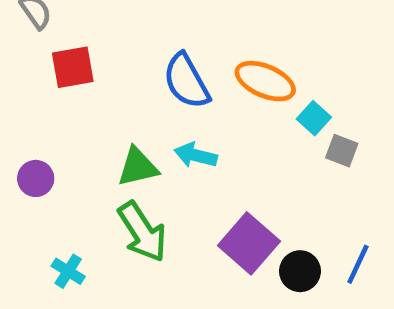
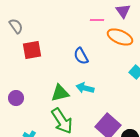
blue semicircle: (186, 81) -> (81, 56), size x0.7
orange ellipse: (265, 81) -> (120, 37), moved

